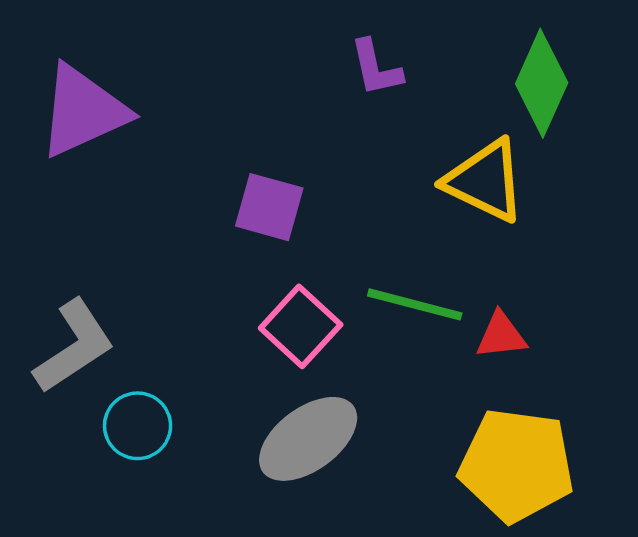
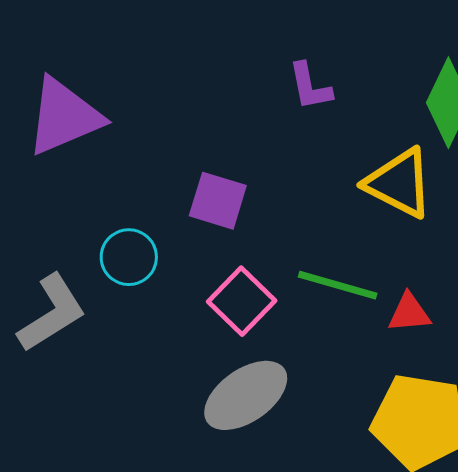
cyan circle: (138, 426) -> (129, 257), moved

